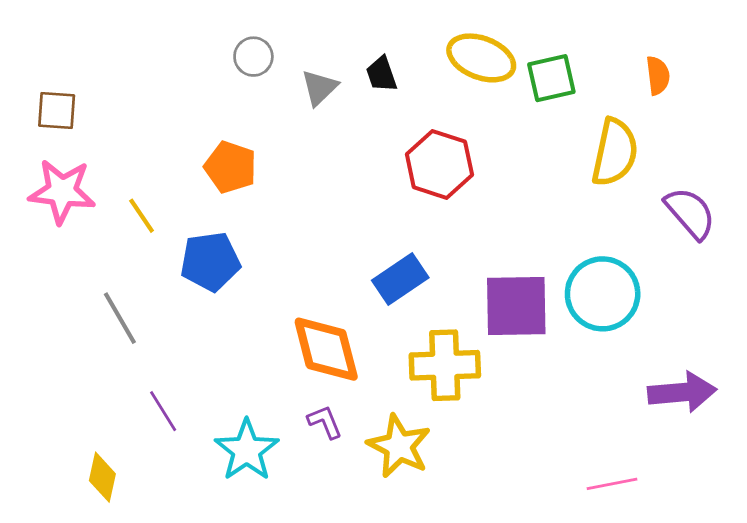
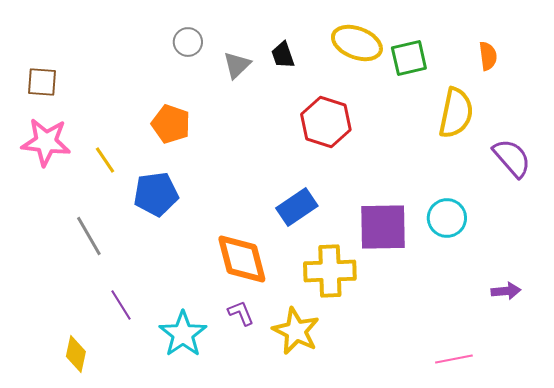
cyan circle: (603, 294) -> (447, 218), size x0.7
purple arrow: (682, 392) -> (506, 291), size x0.6

